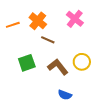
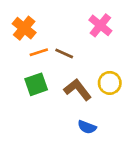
orange cross: (38, 21) -> (24, 28), moved
orange line: (13, 25) -> (39, 52), moved

